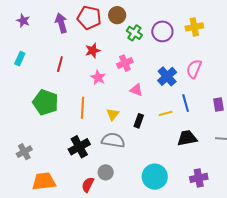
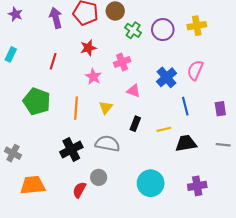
yellow line: (166, 113) -> (164, 129), moved
yellow triangle: (113, 114) -> (106, 107), moved
gray cross: (24, 152) -> (13, 153), turned -35

